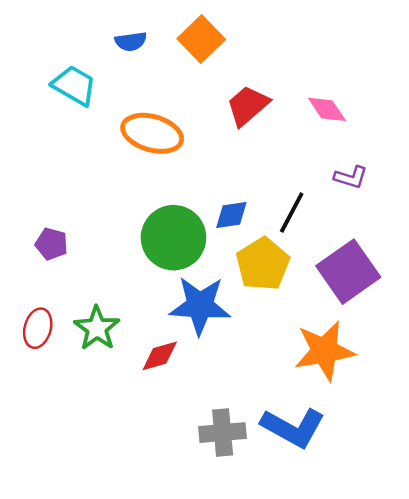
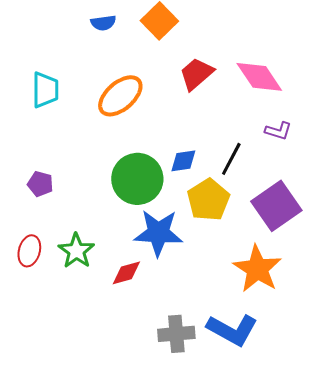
cyan trapezoid: (74, 85) -> (45, 90), moved, turned 60
pink diamond: (327, 109) -> (259, 77), size x1.5
orange ellipse: (152, 133) -> (120, 96), turned -57
orange star: (324, 351) -> (257, 269), turned -30

